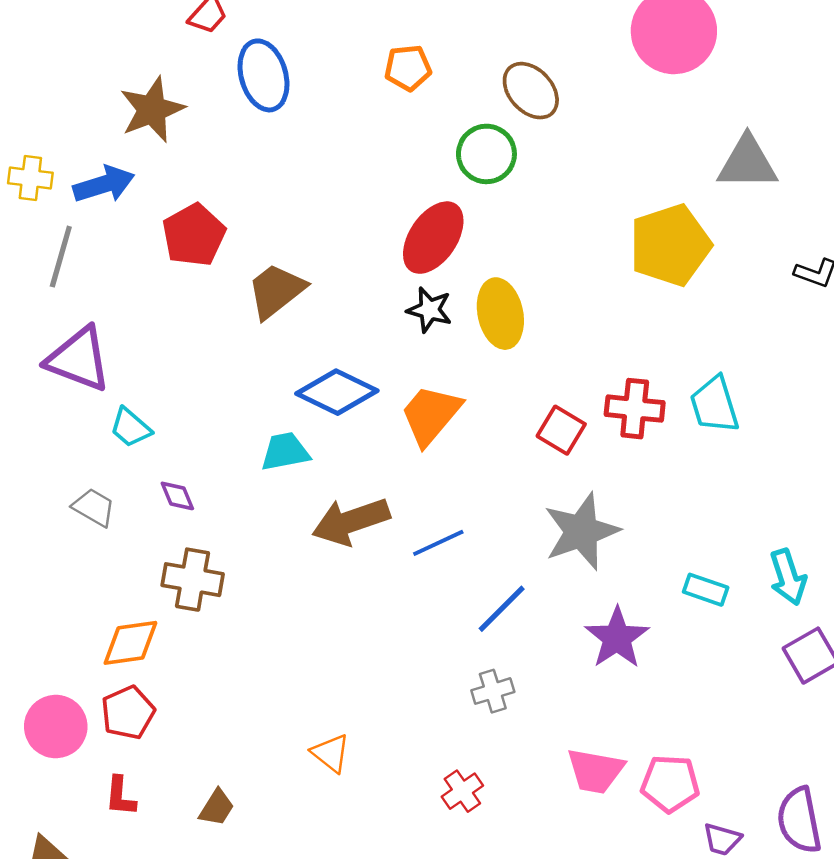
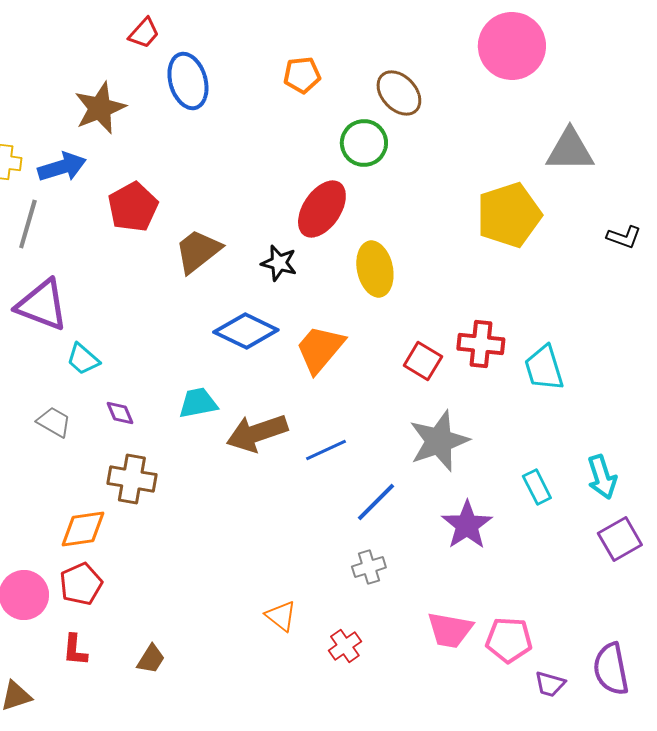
black star: (429, 310) -> (279, 263), moved
cyan trapezoid: (714, 405) -> (544, 368), moved
cyan trapezoid: (285, 452) -> (198, 403), moved
cyan rectangle: (706, 590) -> (537, 487), turned 44
orange triangle: (331, 753) -> (281, 616), moved

